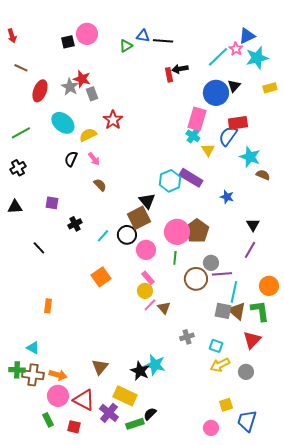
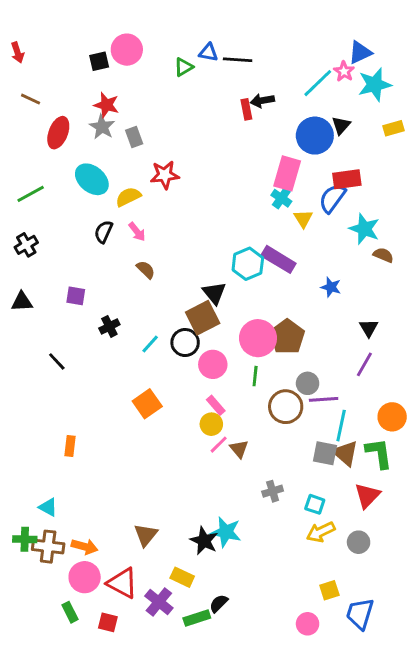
red star: (82, 79) -> (106, 105), moved
red star: (113, 120) -> (165, 175), turned 30
yellow rectangle: (125, 396) -> (182, 577), size x0.7

